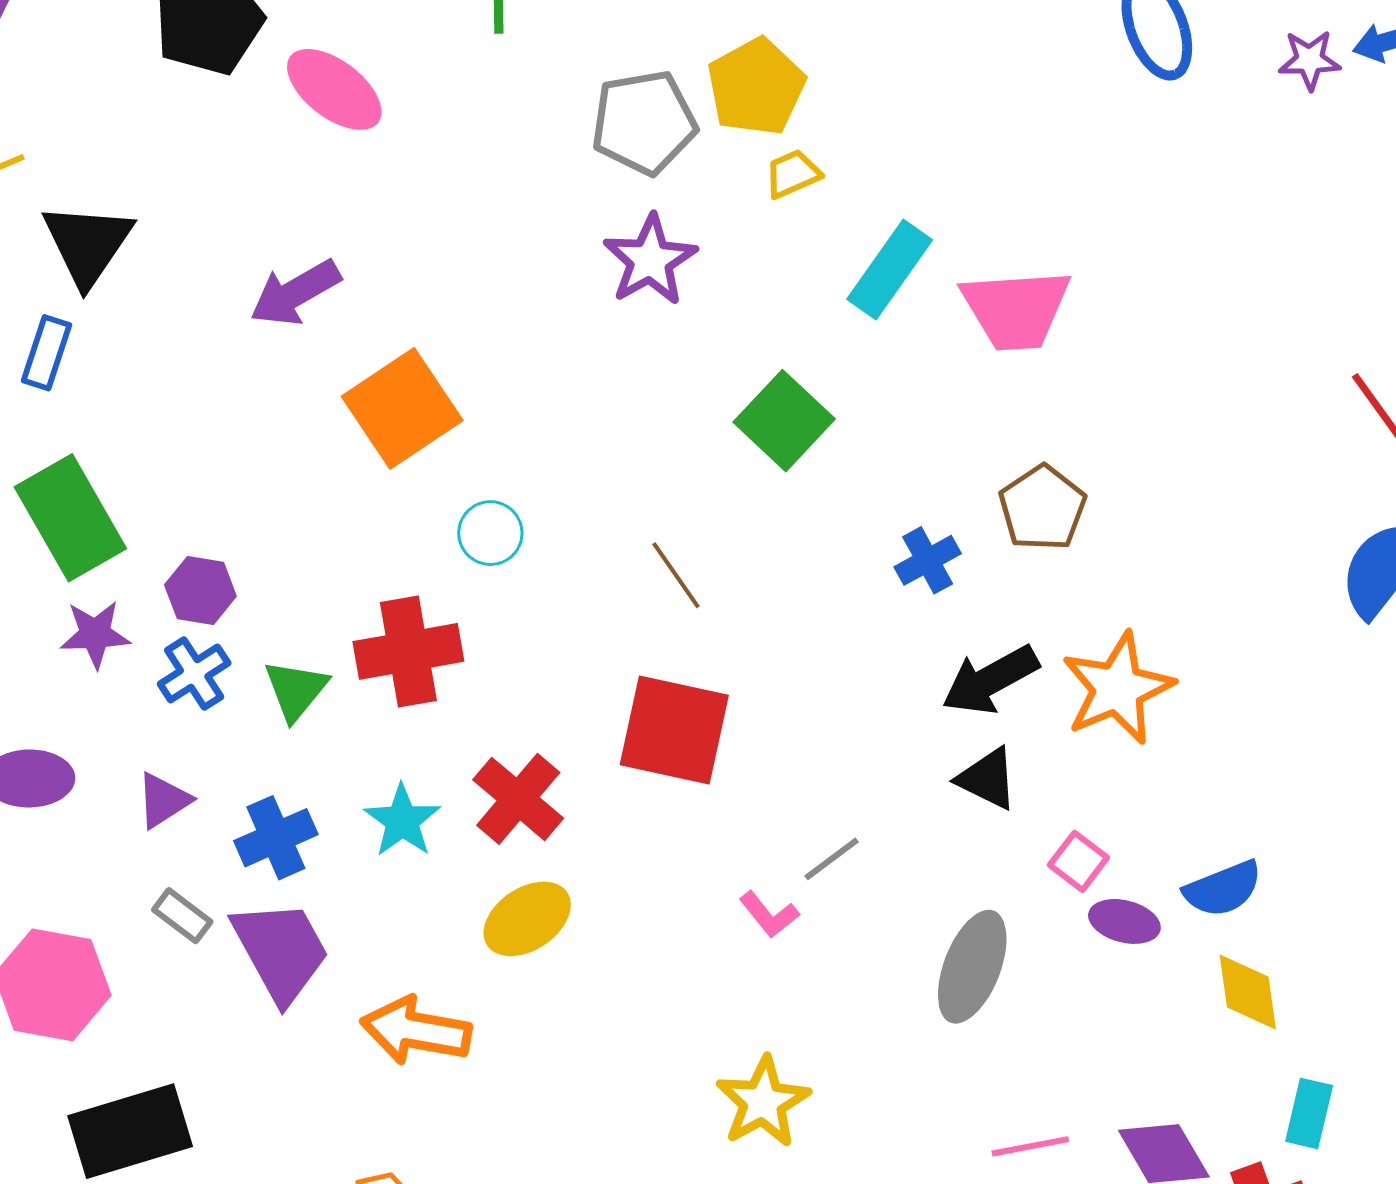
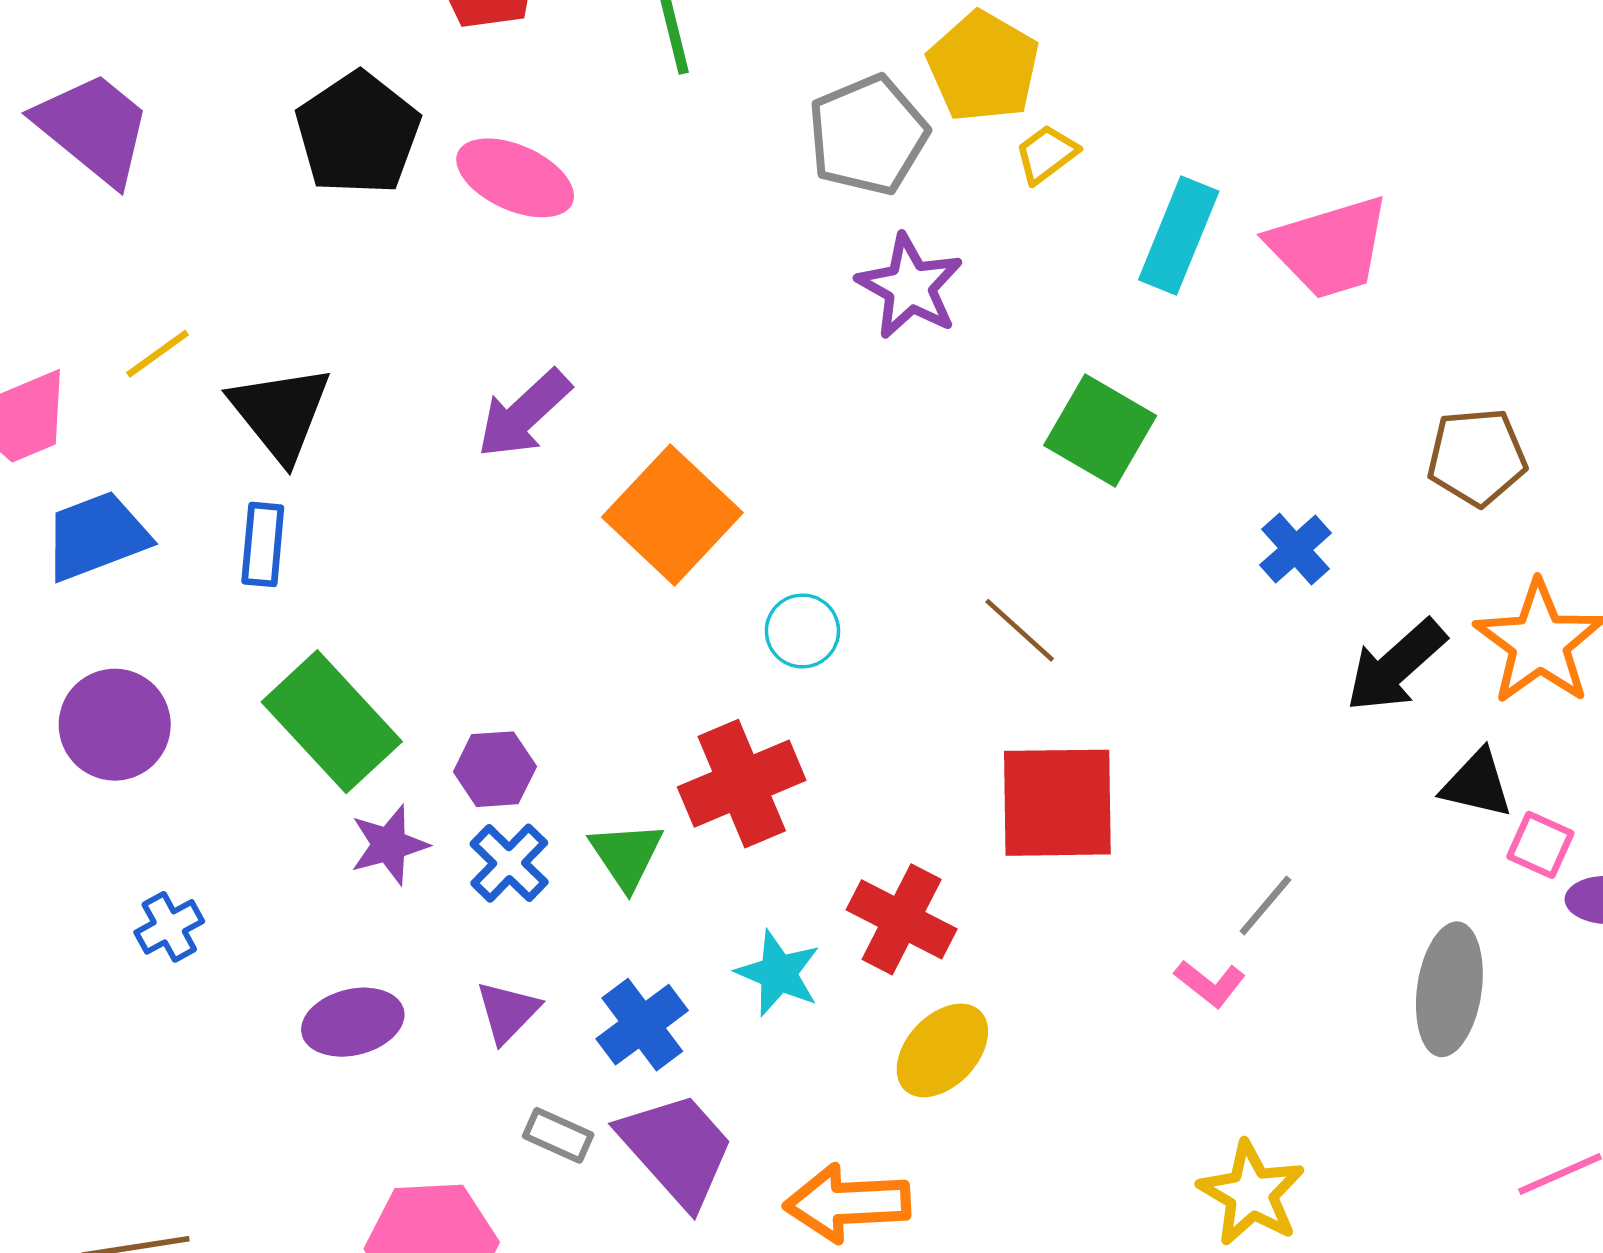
brown pentagon: (1042, 508) -> (1477, 457), moved, turned -30
black triangle: (987, 779) -> (1477, 784), moved

